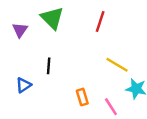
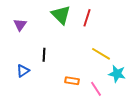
green triangle: (52, 18) -> (61, 15), moved
orange rectangle: (82, 97) -> (72, 81), turned -64

